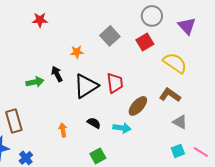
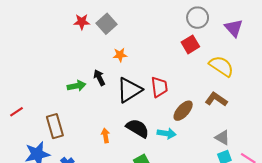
gray square: (110, 36) -> (107, 24), moved
gray triangle: (180, 122) -> (222, 138), moved
black semicircle: (94, 123) -> (138, 128), size x1.6

